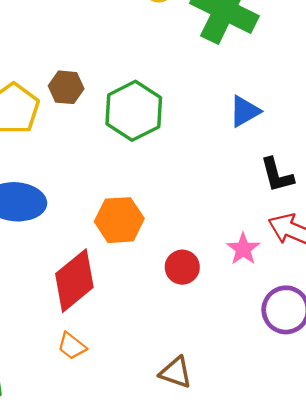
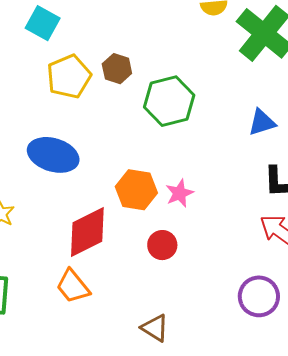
pink star: (243, 249) -> (179, 193), moved
red circle: (182, 267) -> (162, 245), moved
orange trapezoid: (72, 346) -> (73, 286), size x1.4

